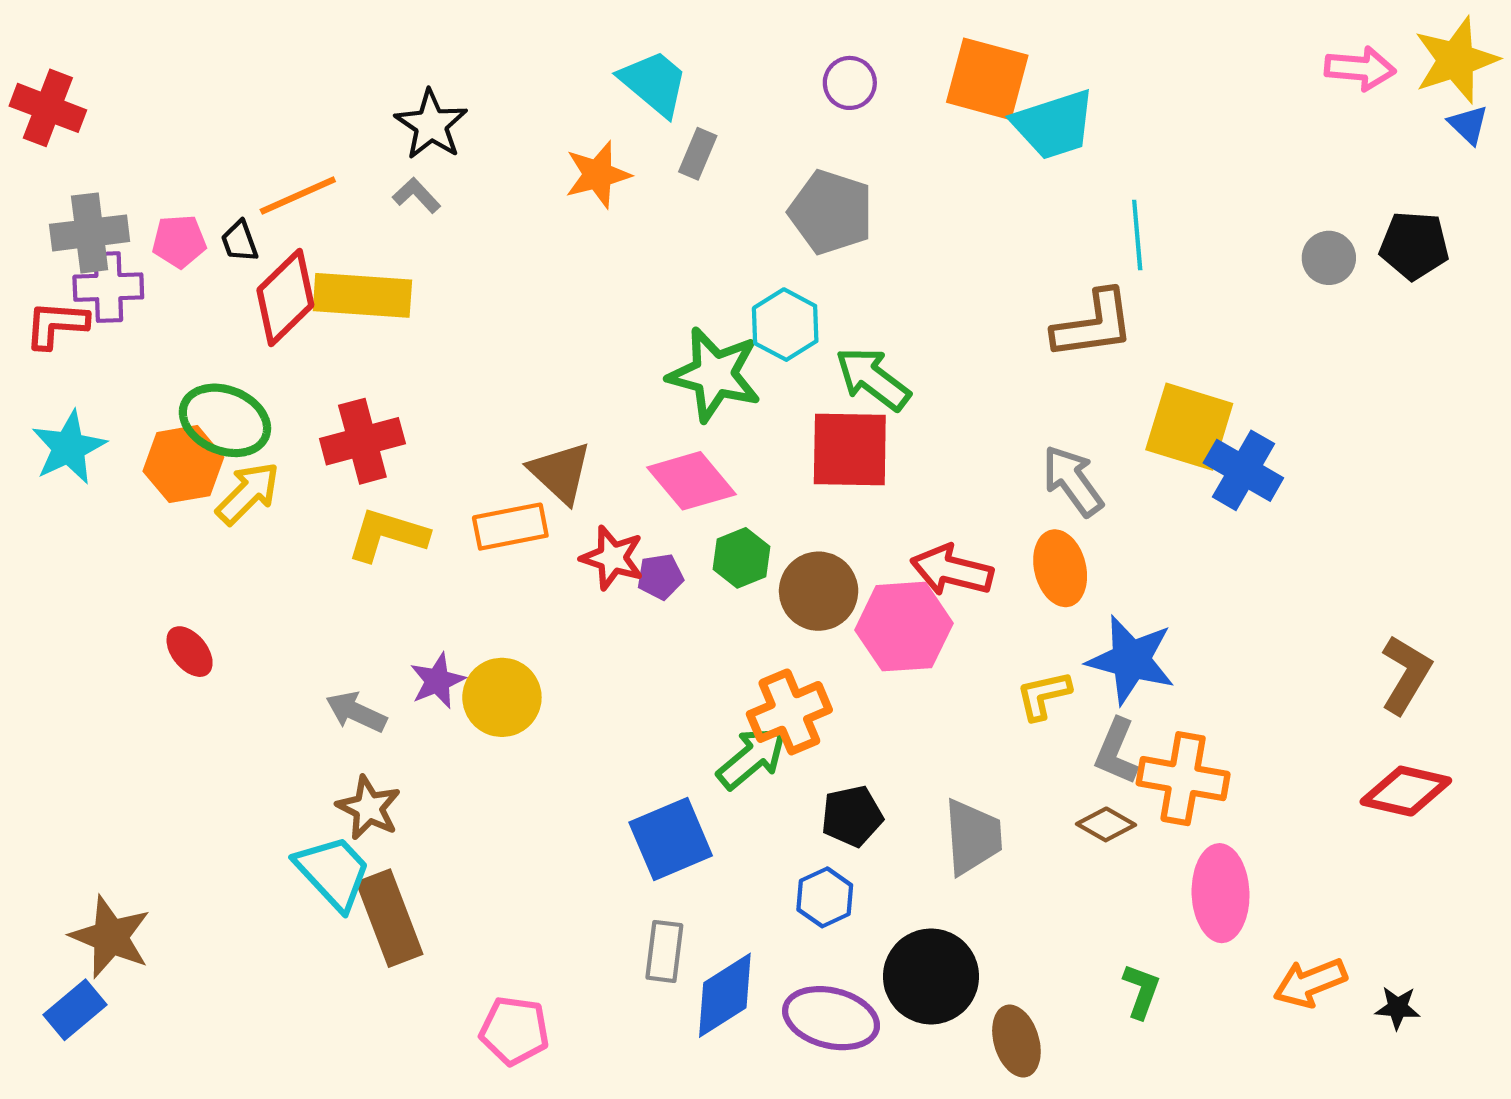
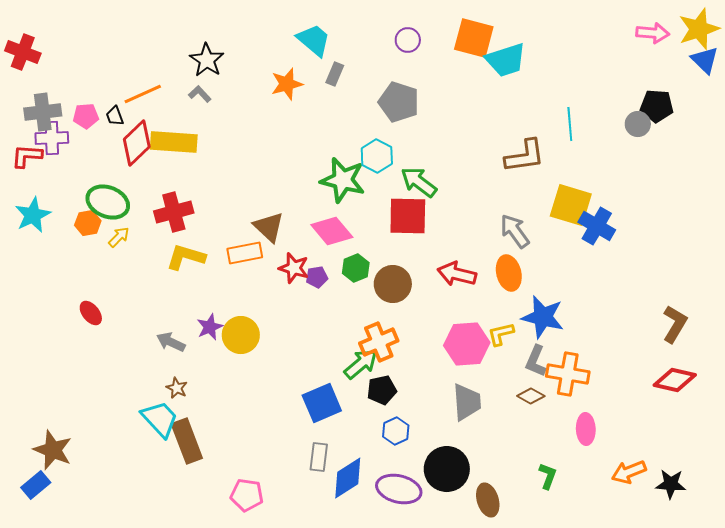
blue triangle: (1468, 125) -> (705, 60), size x1.4
cyan line: (1137, 235) -> (570, 124), moved
black pentagon: (1414, 245) -> (657, 106), moved
orange hexagon: (183, 464) -> (88, 223), size x0.7
yellow arrow: (248, 493) -> (119, 237), size x0.7
pink hexagon: (904, 627) -> (467, 344), moved
brown star: (369, 808) -> (177, 388), size x0.7
black pentagon: (852, 816) -> (382, 390), moved
pink ellipse: (1221, 893) -> (586, 429), size x0.7
black star: (1398, 1008) -> (671, 484), size x1.4

